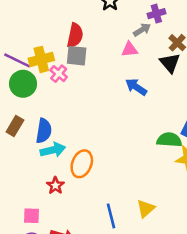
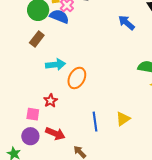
brown rectangle: (15, 126) -> (37, 39), moved
blue semicircle: (44, 131) -> (59, 16), moved, turned -84
red star: (55, 185) -> (50, 101), moved

